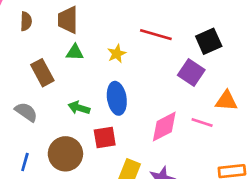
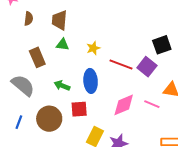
red line: (156, 35) -> (121, 64), moved
gray semicircle: (26, 112) -> (23, 85), size x1.4

